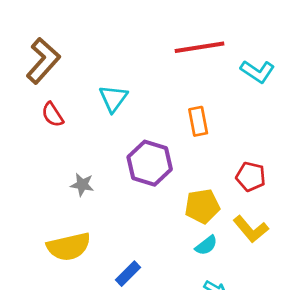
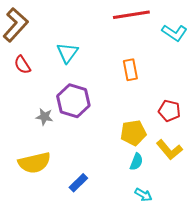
purple hexagon: (150, 163) -> (73, 101), moved
cyan semicircle: (206, 245) -> (136, 162), turned -30

